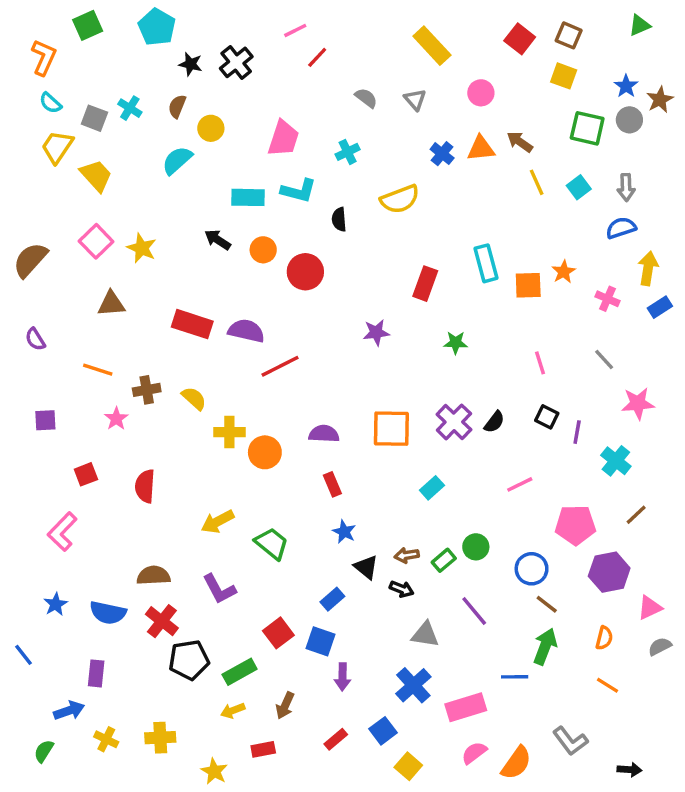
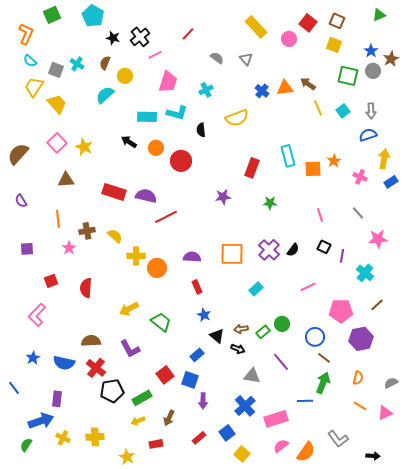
pink line: (295, 30) -> (155, 55), moved
pink circle: (481, 93) -> (289, 39), moved
orange line: (98, 370) -> (58, 219), turned 66
pink triangle: (650, 608) -> (385, 413), moved
blue arrow: (69, 711) -> (41, 421), size x1.4

